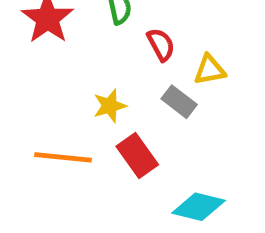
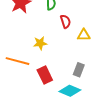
gray rectangle: (179, 102) -> (79, 70), moved, turned 64
red rectangle: (137, 156) -> (45, 75), moved

